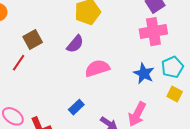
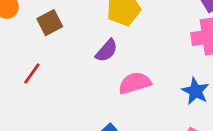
brown square: (33, 39) -> (50, 23), moved

